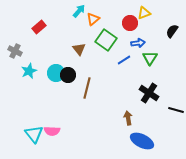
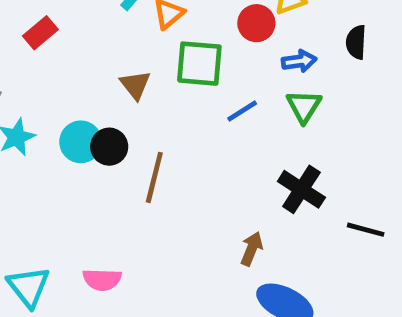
black semicircle: (172, 31) -> (356, 42), turned -32
green square: (106, 40) -> (199, 64), turned -30
blue arrow: (138, 43) -> (299, 61), moved
brown arrow: (128, 118) -> (252, 249), turned 32
pink semicircle: (52, 131) -> (102, 280), moved

